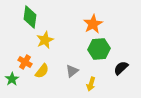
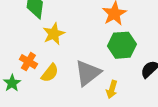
gray triangle: (72, 71) -> (88, 73), size x1.6

